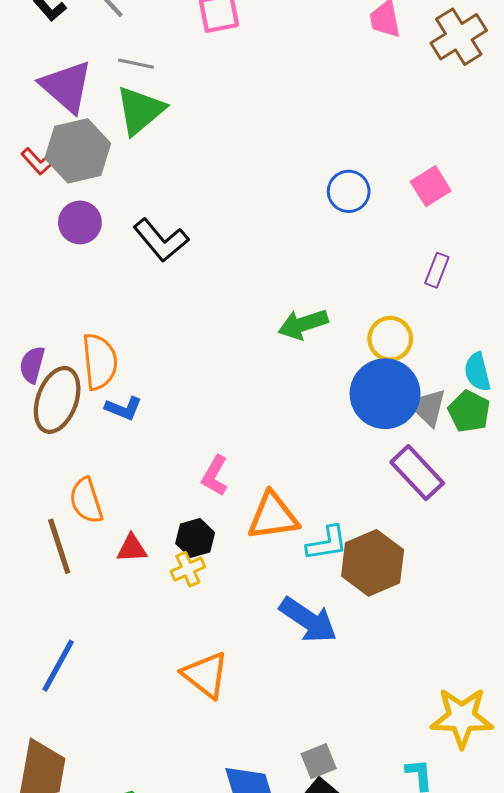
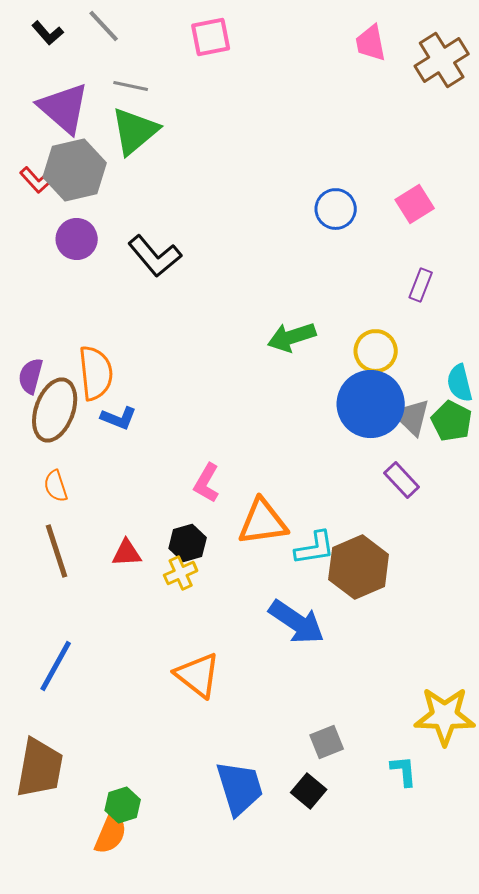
purple rectangle: (417, 473) -> (402, 480), size x0.7
orange semicircle: (86, 501) -> (56, 486), moved, size x0.7
gray square: (319, 761) -> (327, 742), moved

